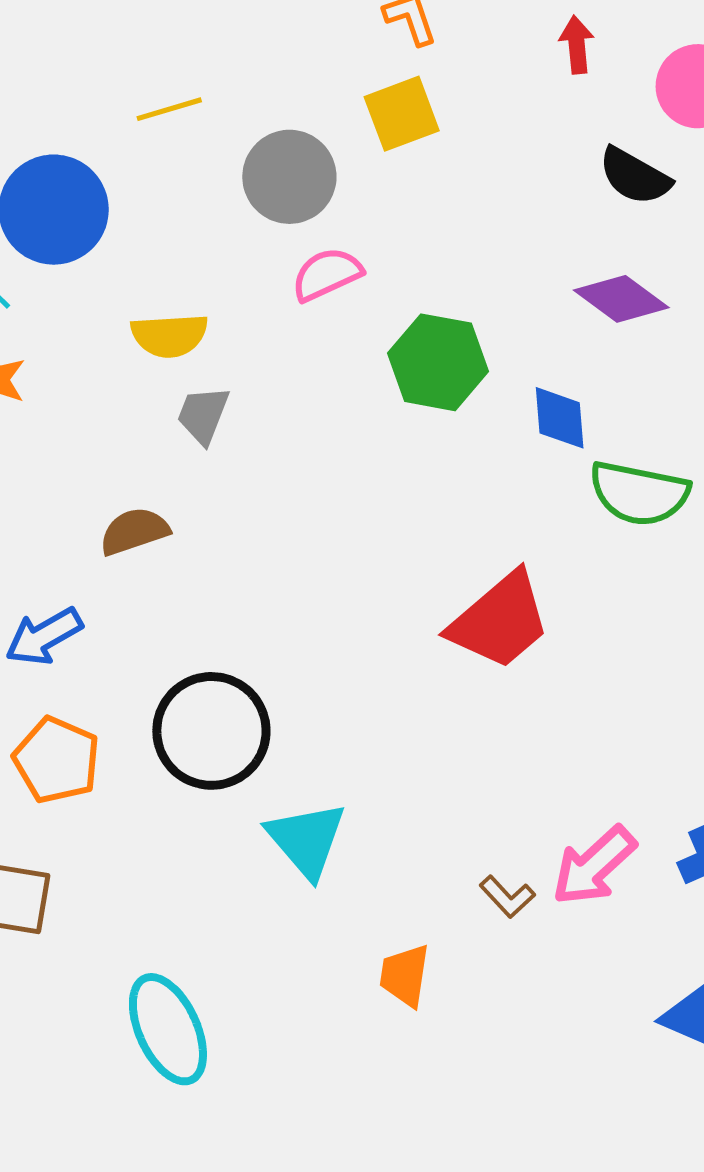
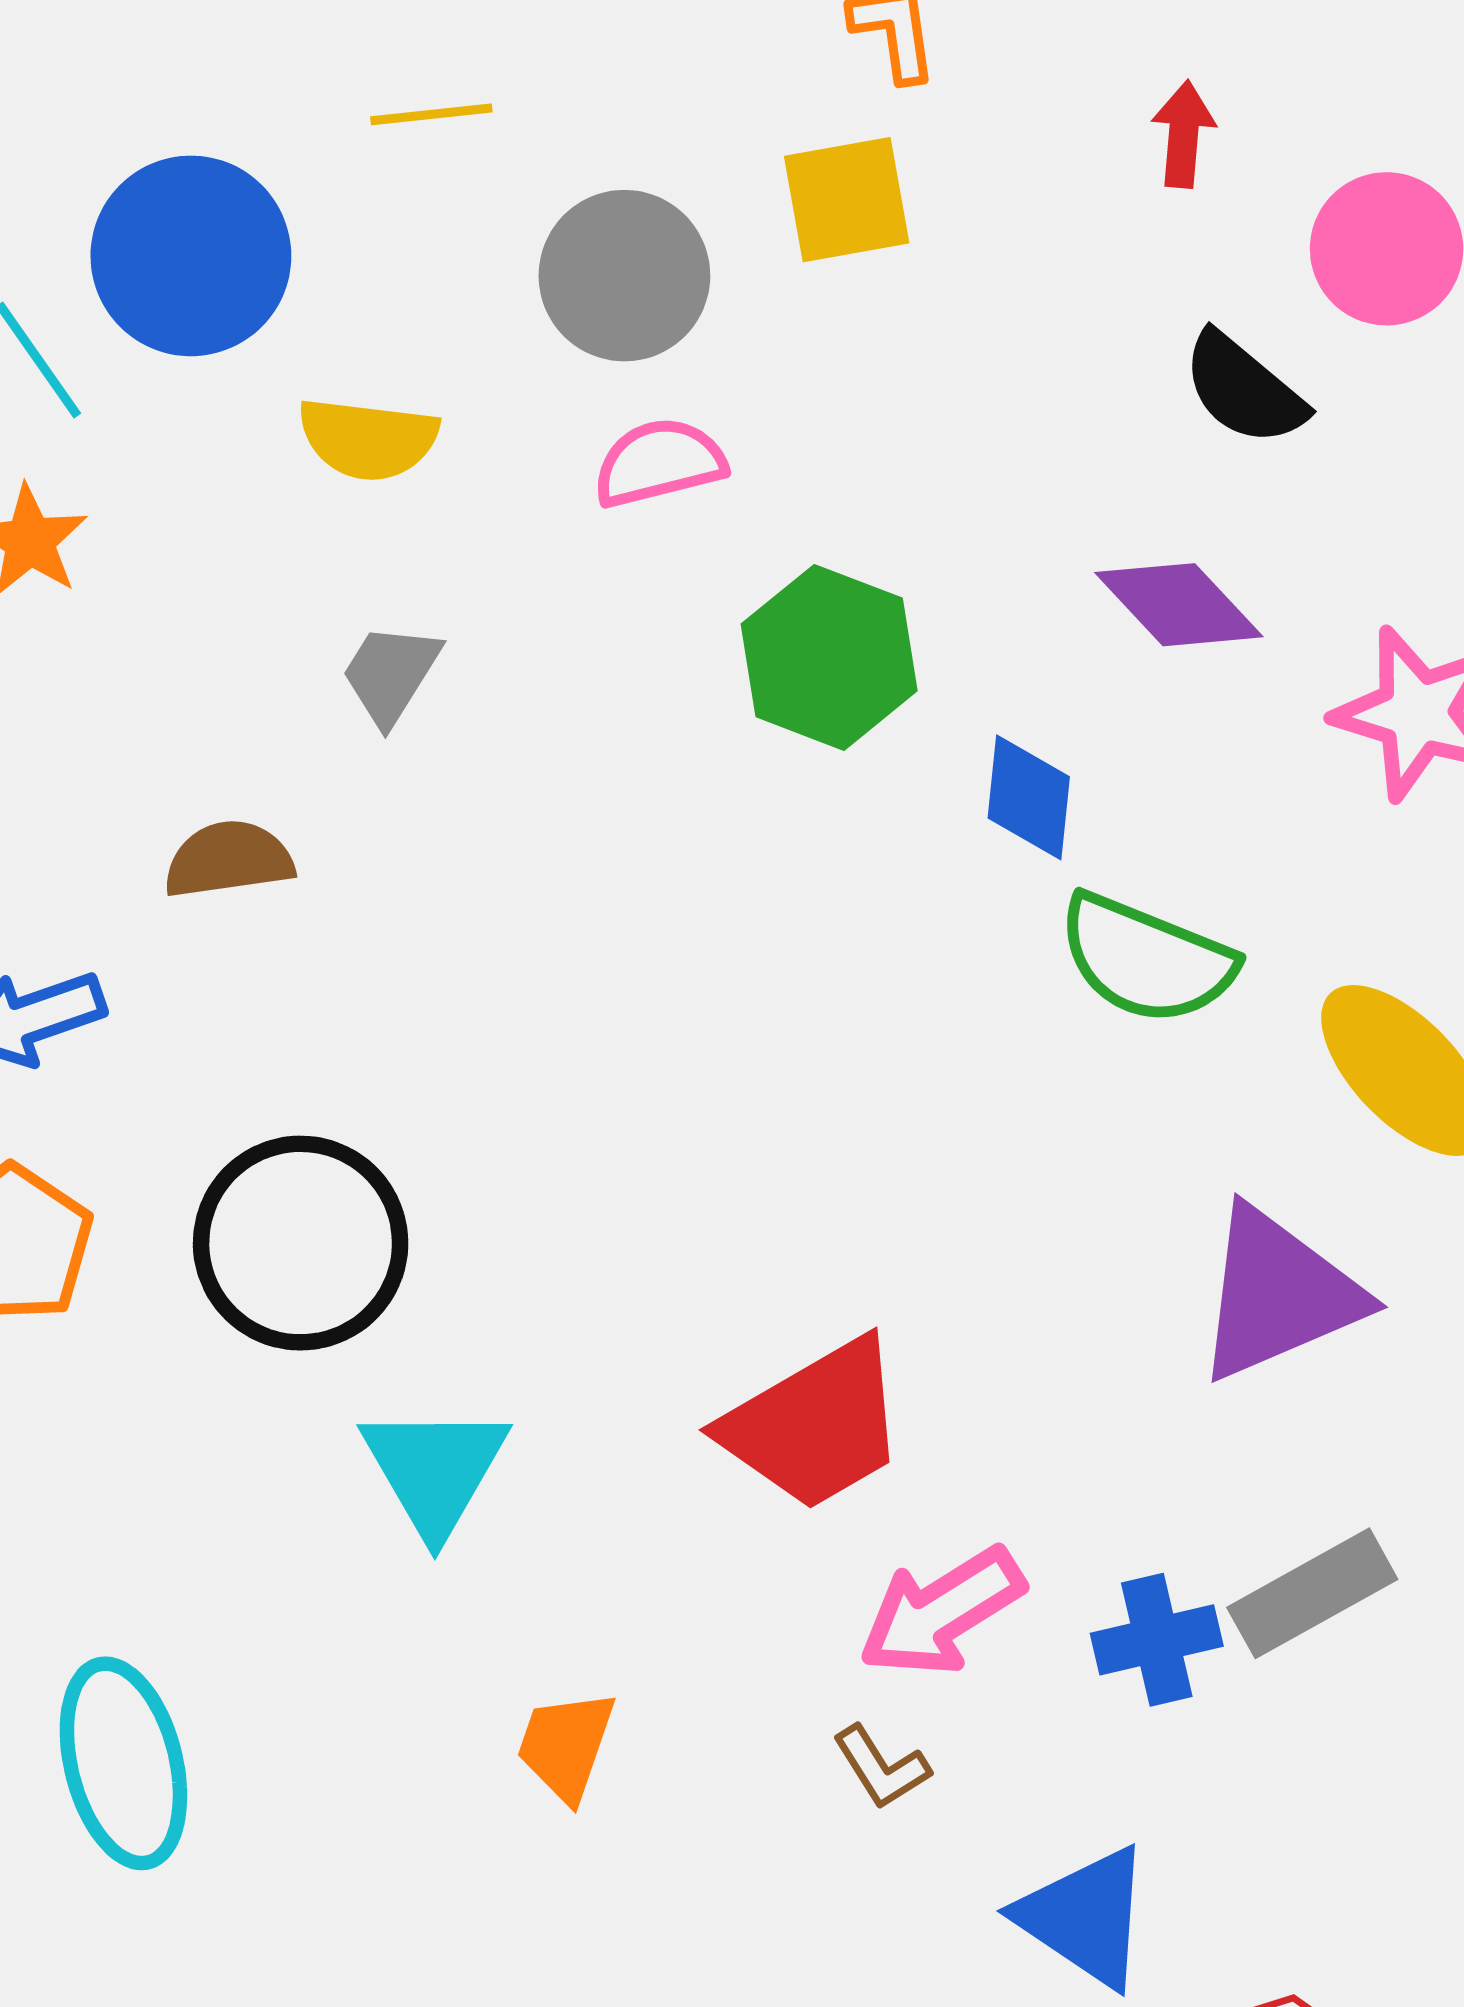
yellow semicircle: (169, 335) -> (368, 439), moved
red trapezoid: (500, 621) -> (815, 1425), moved
brown L-shape: (507, 897) -> (881, 1767), moved

